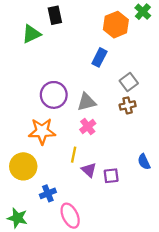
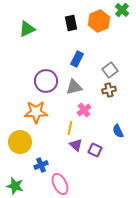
black rectangle: (55, 15) -> (71, 23), moved
blue rectangle: (99, 57) -> (77, 59), moved
pink cross: (88, 127) -> (84, 110), moved
yellow line: (74, 155) -> (70, 128), moved
blue semicircle: (144, 162) -> (118, 131), moved
purple square: (111, 176) -> (95, 150), turned 32

